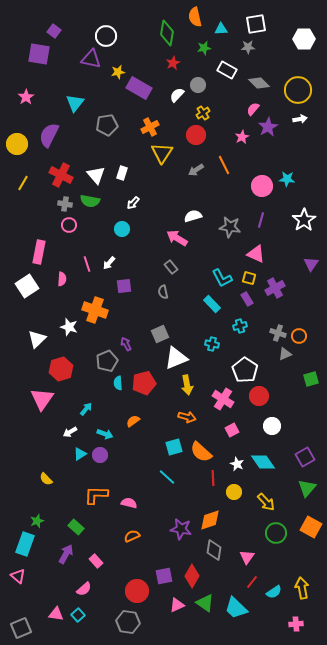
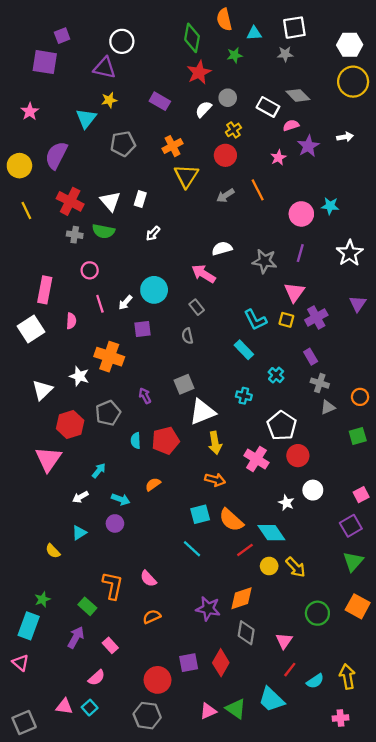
purple square: (54, 31) -> (62, 36), turned 32
red star: (173, 63) -> (199, 72), size x1.5
white rectangle: (227, 70) -> (268, 107), moved
yellow star: (118, 72) -> (109, 100), moved
purple rectangle: (139, 88) -> (160, 101), size x0.7
yellow circle: (298, 90) -> (353, 82), moved
pink semicircle: (253, 109) -> (291, 125), turned 32
yellow line: (23, 183) -> (26, 210), turned -56
pink circle: (69, 225) -> (90, 270), moved
cyan circle: (122, 229) -> (154, 290), moved, size x1.5
pink triangle: (256, 254) -> (294, 292), turned 42
purple cross: (275, 288) -> (316, 317), moved
purple rectangle: (247, 299) -> (311, 357), moved
cyan cross: (240, 326) -> (276, 375), turned -32
orange circle: (299, 336) -> (360, 397), moved
gray pentagon: (107, 361) -> (108, 413), moved
pink square: (232, 430) -> (361, 495), moved
cyan triangle: (80, 454) -> (79, 533), moved
cyan diamond: (263, 462) -> (271, 533), moved
white star: (237, 464) -> (286, 503), moved
red line: (213, 478) -> (245, 550), turned 56
orange L-shape: (96, 495) -> (113, 586), moved, turned 100
yellow arrow: (266, 502) -> (296, 567), moved
pink semicircle: (129, 503) -> (148, 579), turned -147
green triangle: (205, 603) -> (236, 709), moved
pink triangle: (177, 605) -> (208, 711), moved

